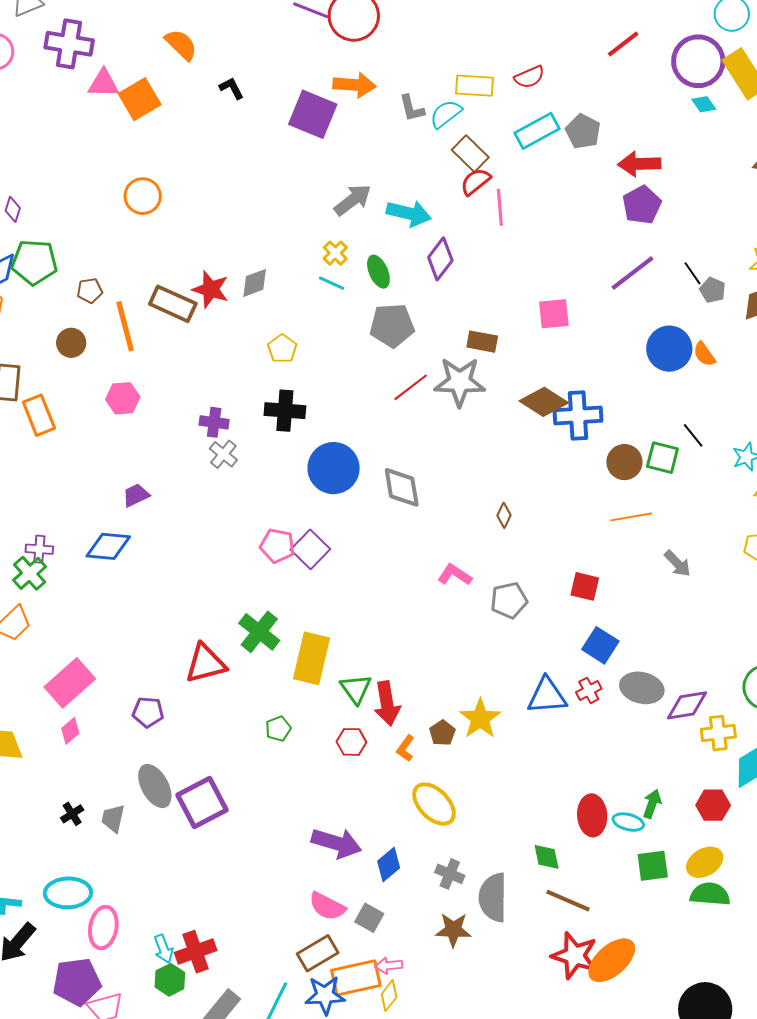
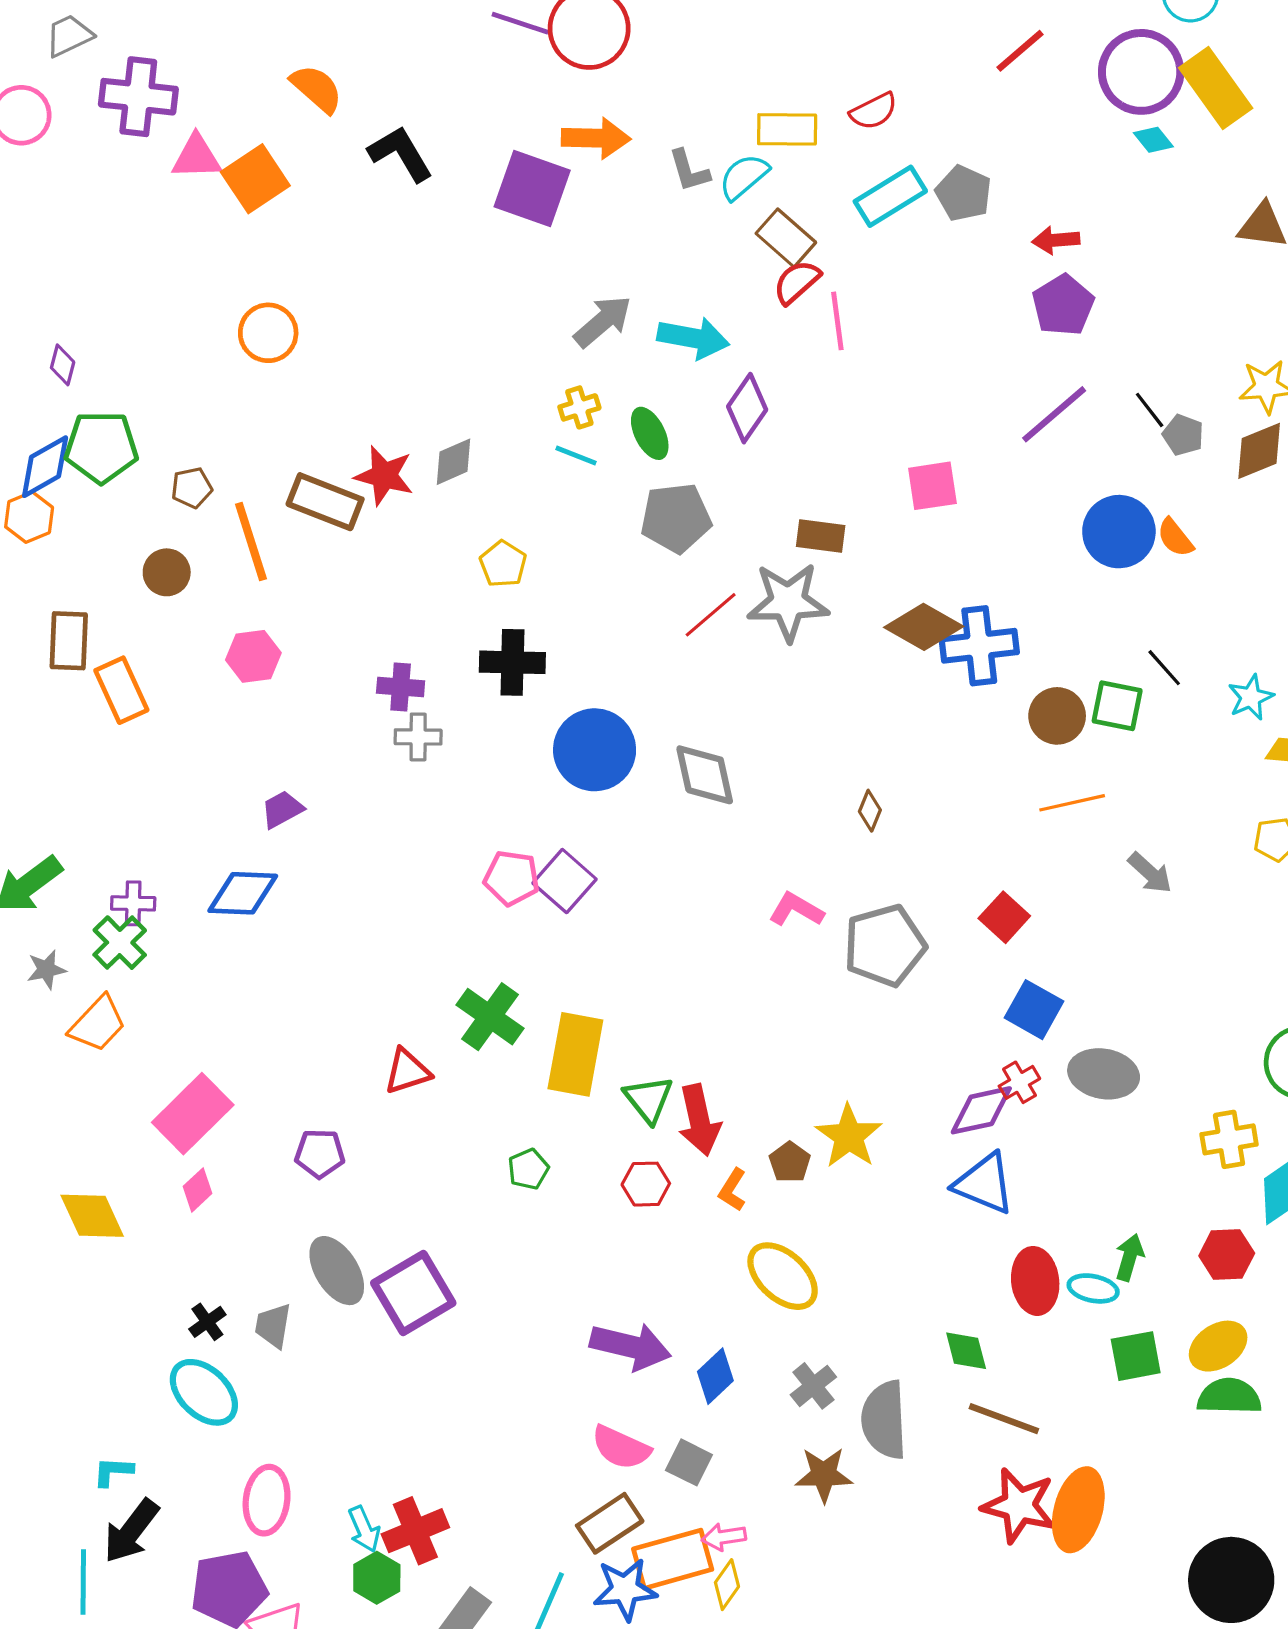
black L-shape: (232, 88) -> (401, 154), size x1.6
red arrow: (639, 164) -> (1056, 240), size x0.7
yellow cross: (335, 253) -> (579, 407), turned 30
gray cross: (223, 454) -> (418, 737), turned -36
red square: (585, 586) -> (1004, 917), turned 32
gray pentagon: (509, 600) -> (885, 946), size x1.4
red triangle: (206, 663) -> (407, 1071), size x0.7
blue triangle: (547, 696) -> (984, 1184), moved, turned 30
purple diamond: (687, 705) -> (981, 1110), moved
gray cross: (450, 874) -> (813, 1386), turned 32
cyan ellipse: (68, 893) -> (204, 1392), moved, turned 48
orange ellipse: (612, 960) -> (1078, 1510), turned -30

